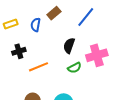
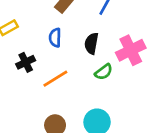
blue semicircle: (36, 25) -> (55, 38), moved

